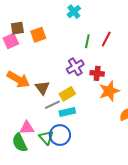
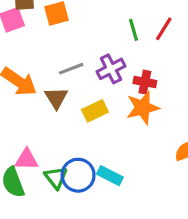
green line: (87, 41) -> (134, 30), turned -32
orange star: (109, 91) -> (143, 108), moved
gray line: (52, 105) -> (71, 69), moved
cyan rectangle: (67, 112) -> (110, 176), moved, turned 35

